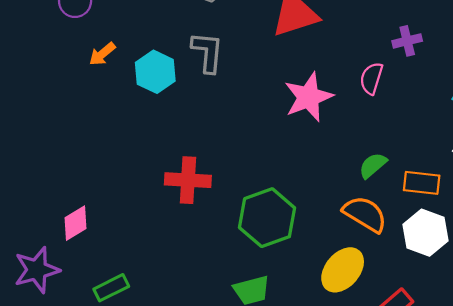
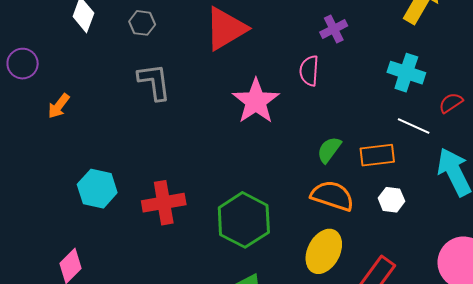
cyan hexagon: (155, 72) -> (97, 189), moved
white hexagon: (426, 233) -> (391, 200), size x0.6

